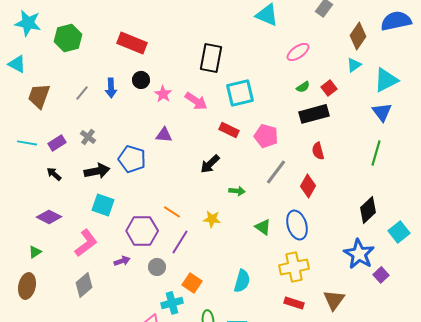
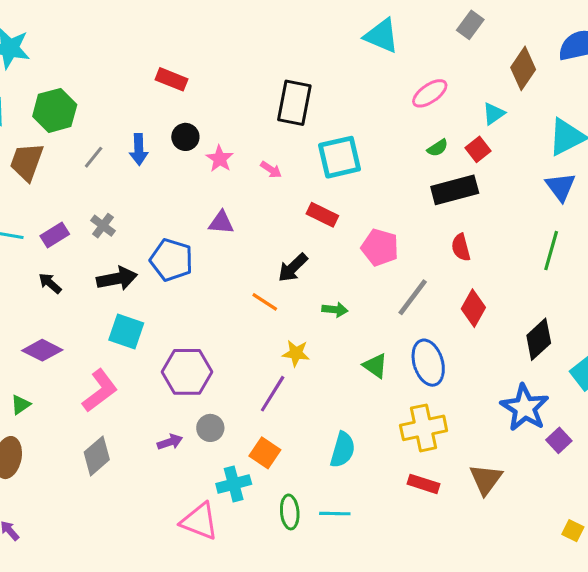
green hexagon: (68, 38) -> (55, 110), moved
red rectangle: (132, 43) -> (171, 79), size x0.7
cyan triangle: (354, 65) -> (494, 114), moved
pink arrow: (196, 101) -> (271, 170), size x0.6
pink pentagon: (266, 136) -> (380, 247), moved
gray line: (276, 172) -> (413, 297), moved
red diamond: (308, 186) -> (473, 308), moved
orange line: (172, 212) -> (265, 302), moved
purple line: (180, 242) -> (273, 394), moved
purple arrow: (122, 261) -> (170, 442), moved

